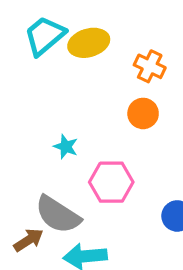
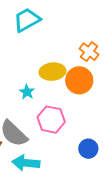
yellow ellipse: (89, 43) -> (52, 72), moved
orange circle: (143, 113) -> (79, 80), size x1.4

